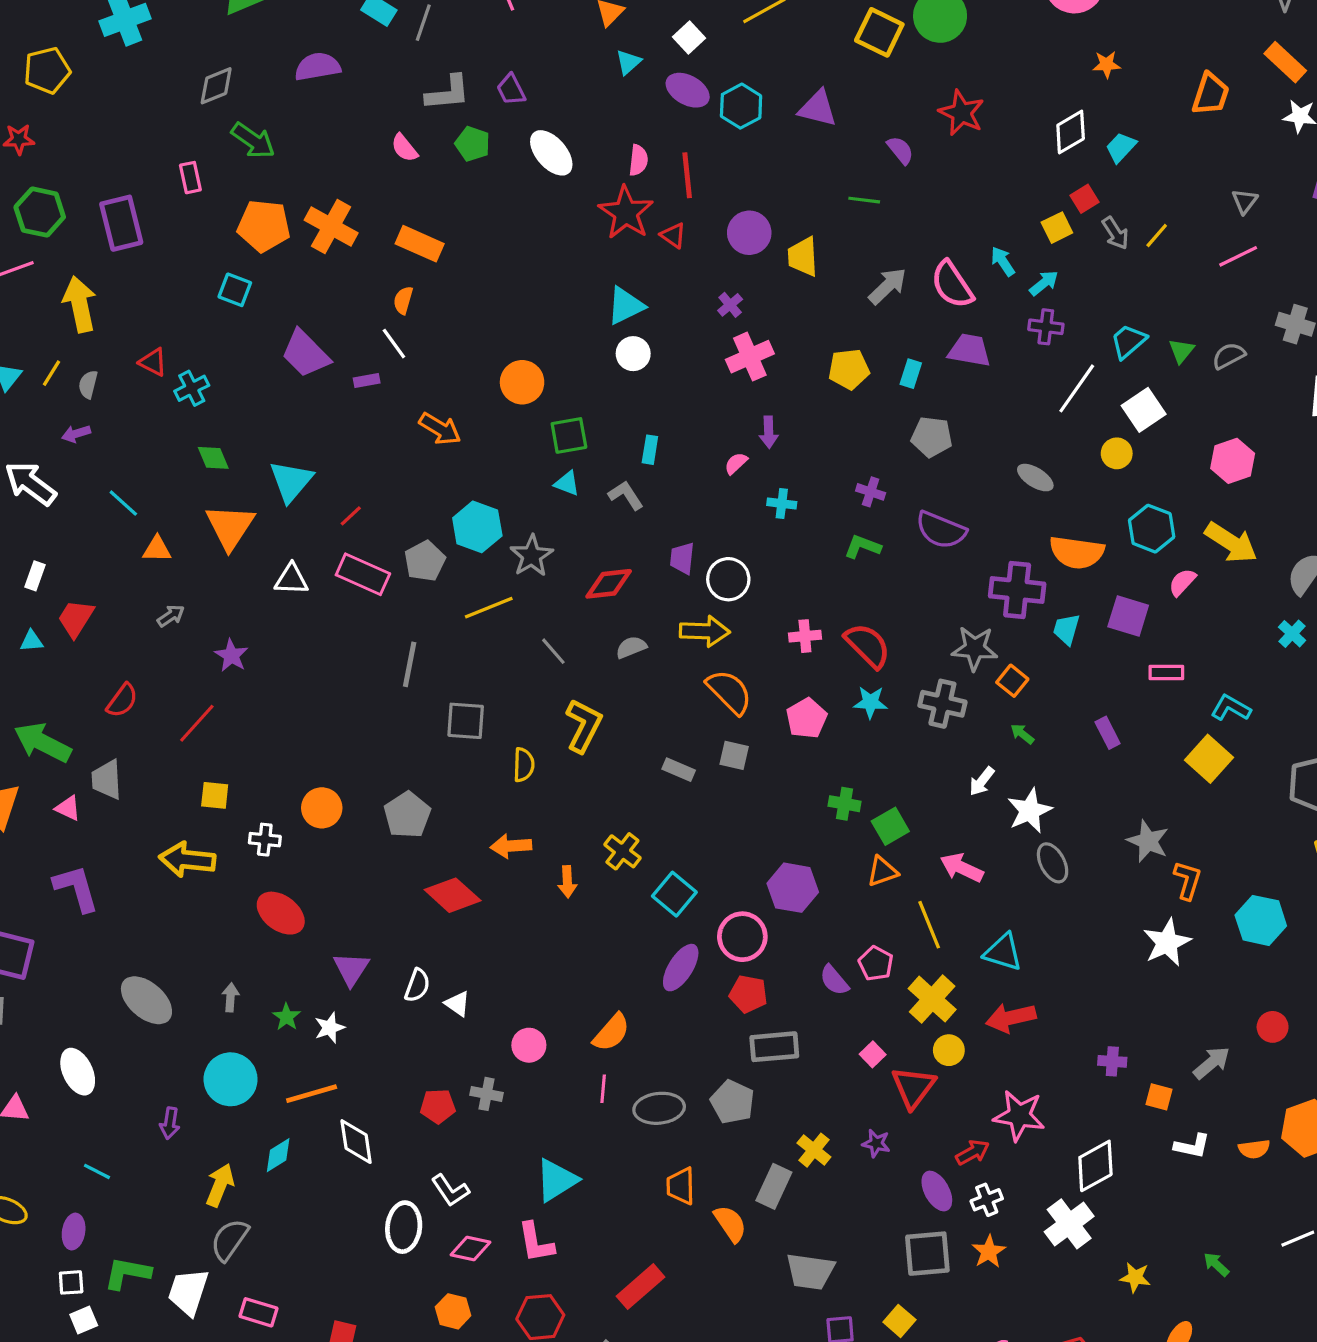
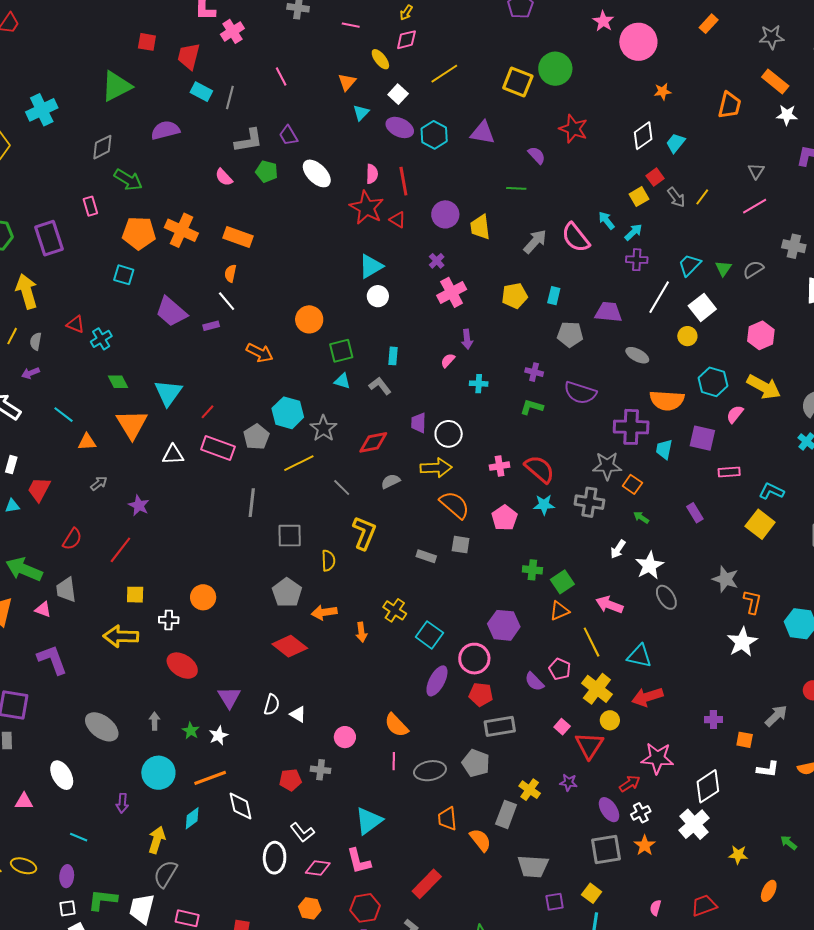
purple trapezoid: (969, 350) -> (608, 312), moved
gray pentagon: (407, 815) -> (287, 593), moved
orange semicircle: (611, 1032) -> (396, 725), turned 100

